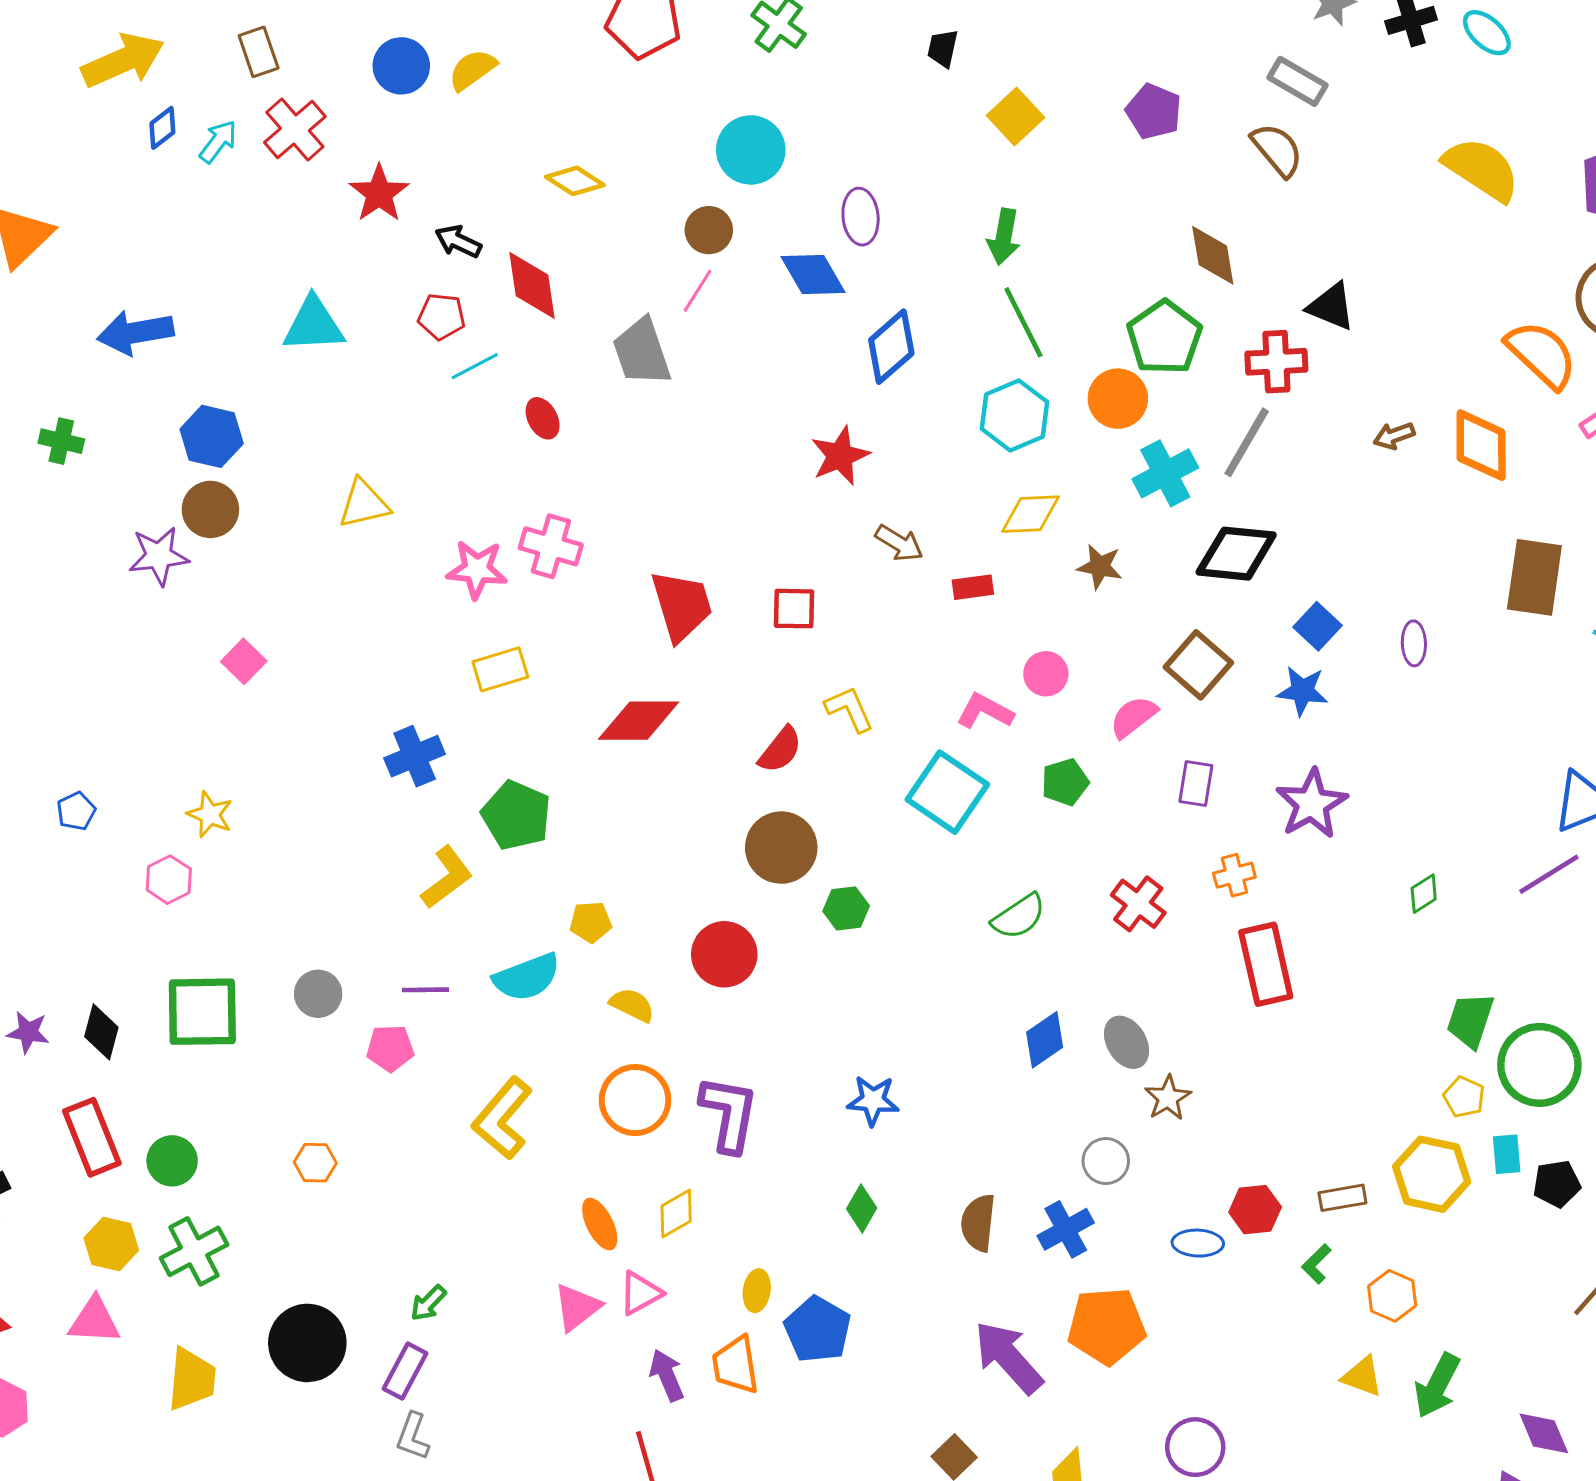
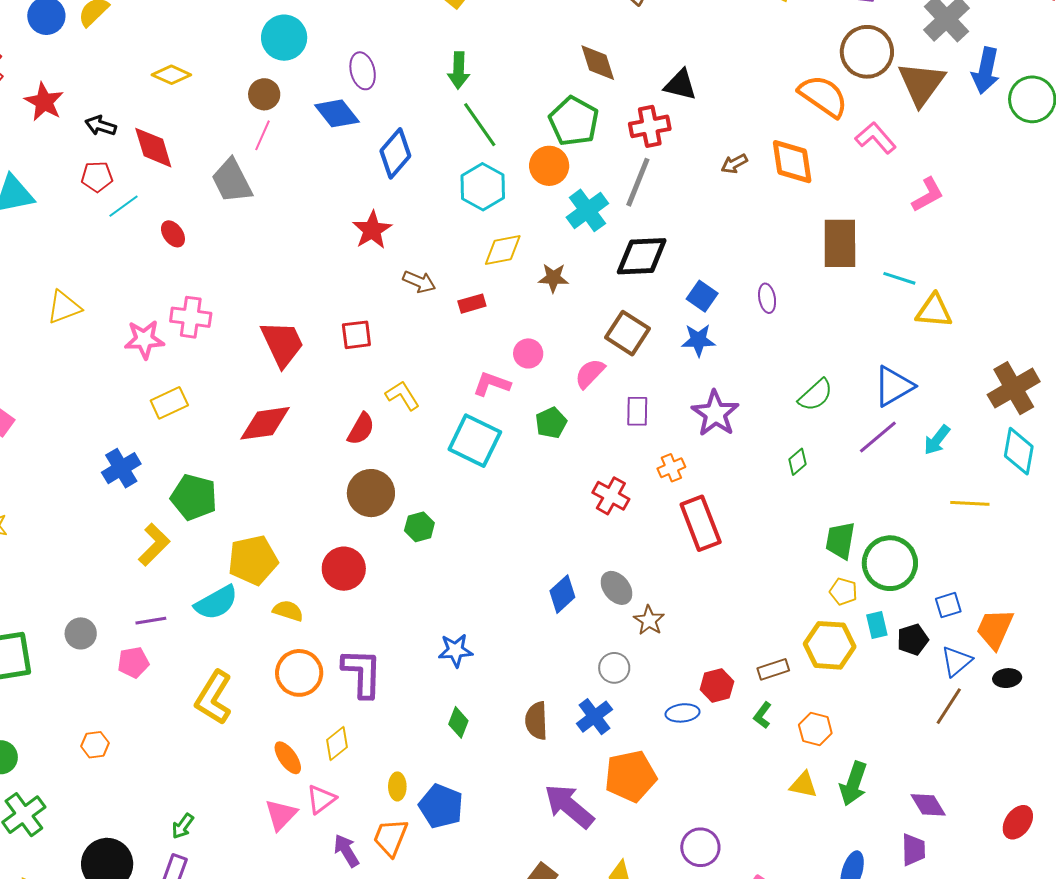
green semicircle: (1019, 917) -> (816, 395), moved
yellow pentagon: (591, 922) -> (253, 560), size x1.8
orange trapezoid: (736, 1365) -> (391, 837), turned 39

